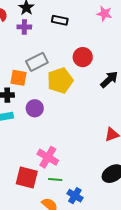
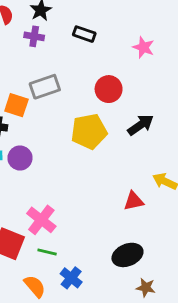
pink star: (104, 14) -> (143, 47), moved
yellow pentagon: (60, 81) -> (89, 131), moved
purple circle: (35, 108) -> (20, 158), moved

